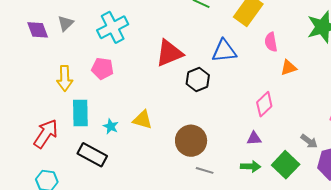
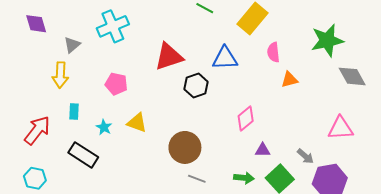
gray triangle: (66, 23) -> (72, 45), moved
pink pentagon: (102, 69) -> (116, 84), moved
pink diamond: (264, 104) -> (246, 119), moved
cyan rectangle: (80, 113) -> (74, 111), size x0.6
purple triangle: (254, 138) -> (263, 150), moved

